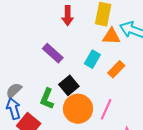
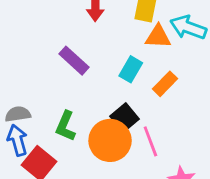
black square: (69, 85) -> (125, 118), moved
gray semicircle: (14, 91) -> (18, 114), turned 36
pink line: (106, 109) -> (150, 141), turned -45

